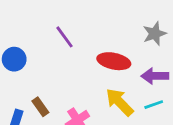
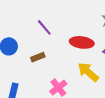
brown rectangle: (40, 107) -> (38, 57), moved, turned -72

